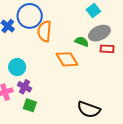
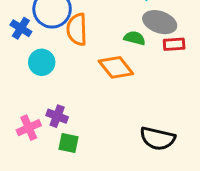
gray ellipse: (99, 33) -> (160, 22), turned 50
cyan circle: (17, 67) -> (42, 62), moved

